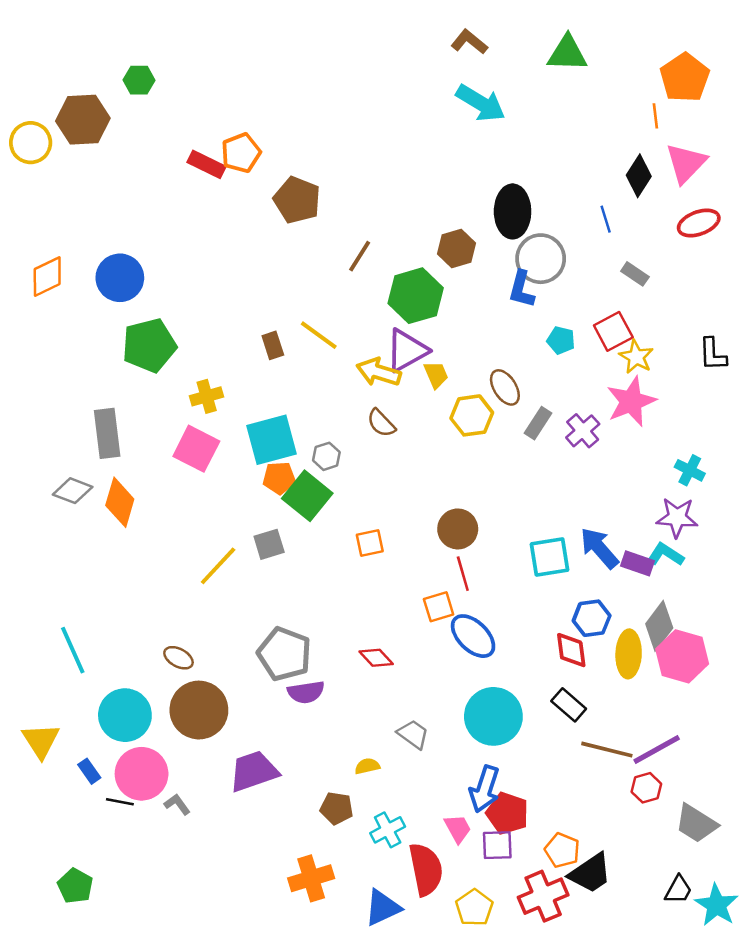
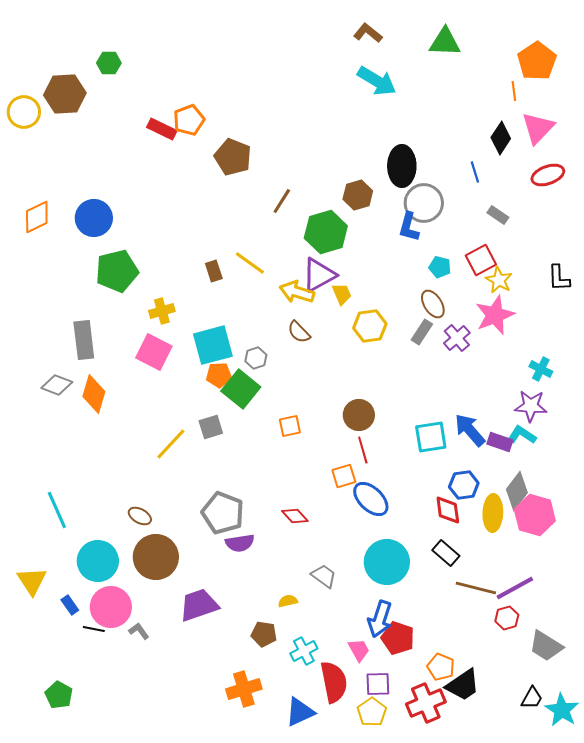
brown ellipse: (505, 387) -> (433, 304), moved
purple square: (497, 845) -> (378, 684), moved

